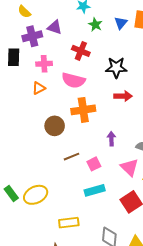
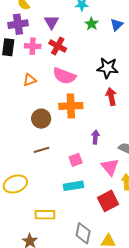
purple triangle: (55, 27) -> (51, 22), turned 35
purple cross: (32, 36) -> (18, 24), moved
red cross: (81, 51) -> (58, 46), moved
pink cross: (44, 64) -> (33, 46), moved
red arrow: (123, 96) -> (111, 97), turned -108
brown line: (72, 157) -> (42, 150), moved

